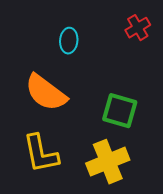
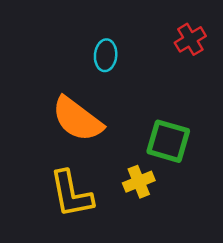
yellow cross: (108, 162) -> (139, 182), moved, size x0.6

